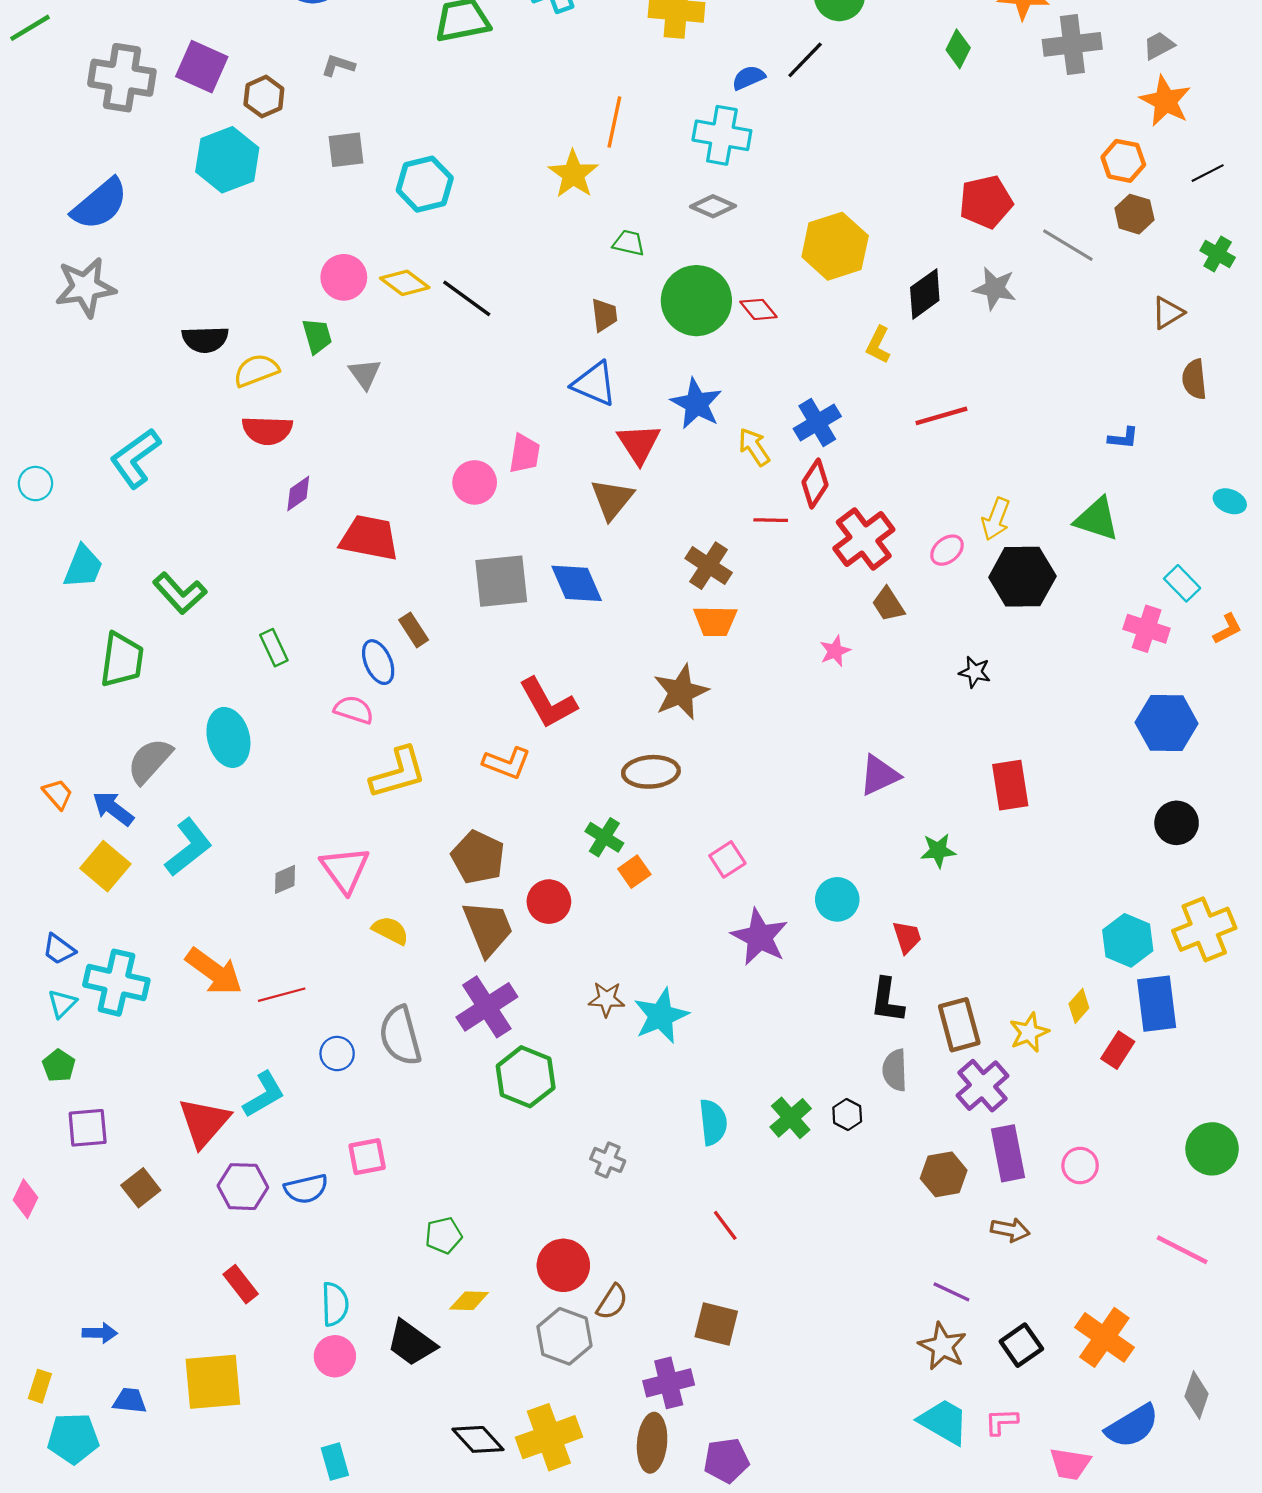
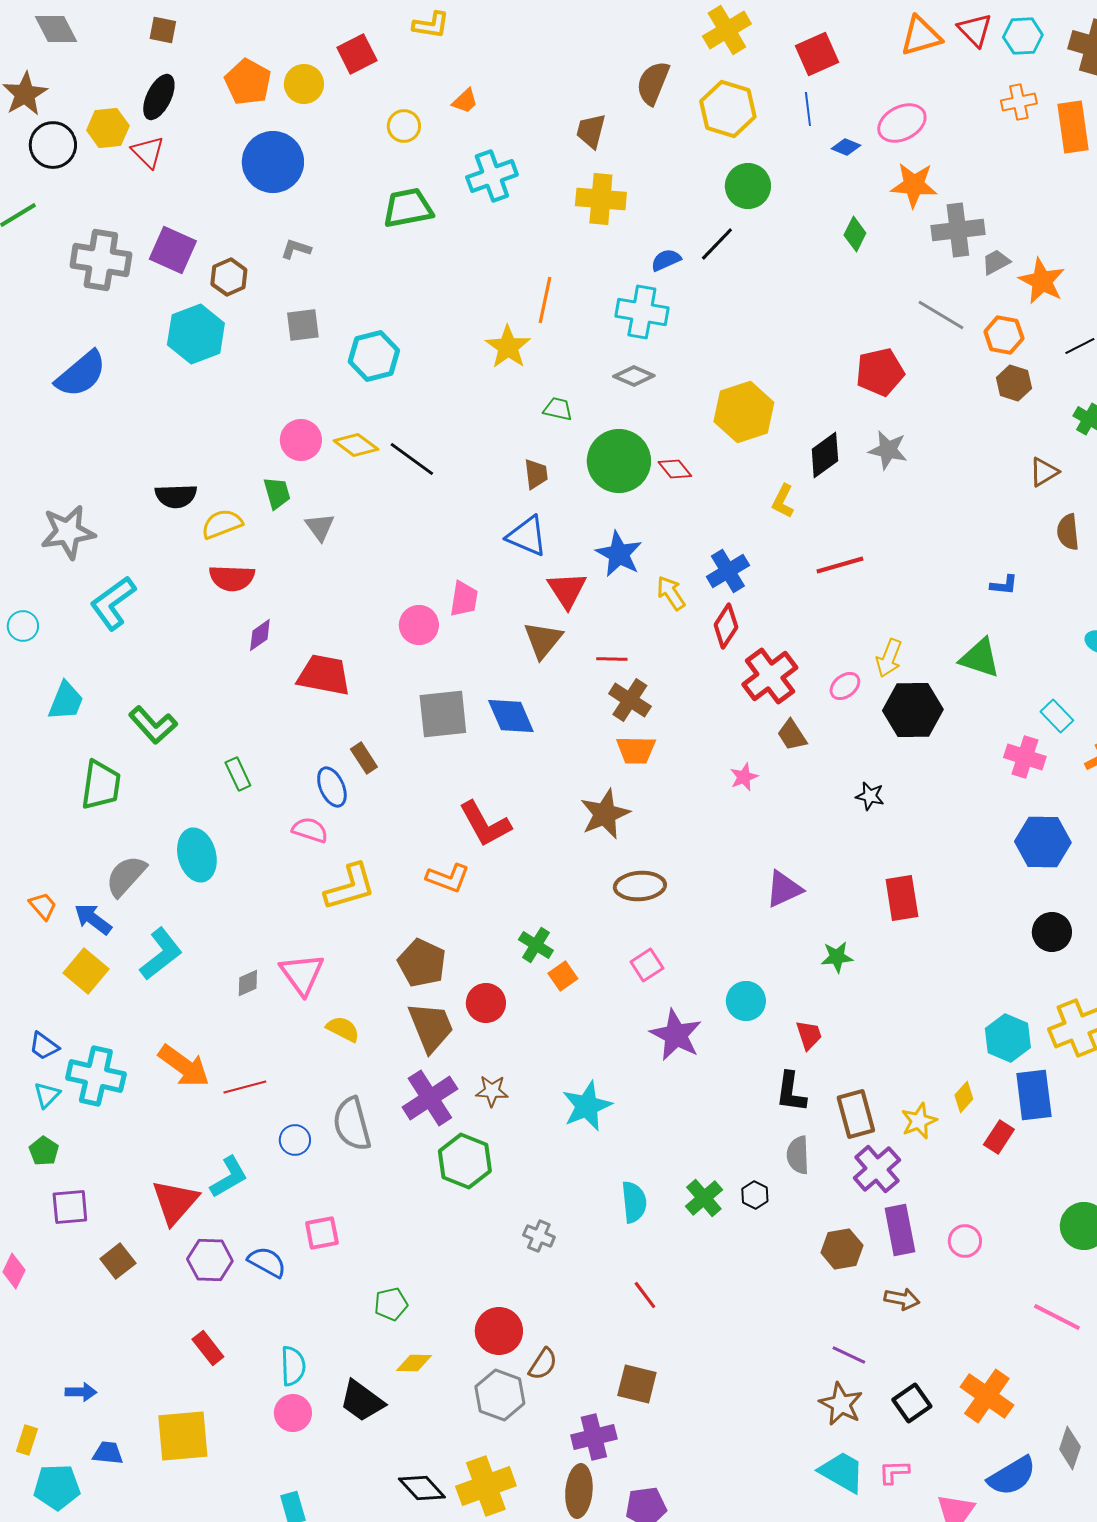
gray trapezoid: (1159, 46) -> (996, 262), moved
gray line: (1068, 245) -> (941, 315), moved
gray star: (85, 287) -> (68, 532), moved
red line: (771, 520) -> (612, 659), moved
brown ellipse: (651, 772) -> (640, 886), moved
brown star: (607, 999) -> (492, 1091), moved
blue semicircle: (306, 1189) -> (267, 1262), turned -138

